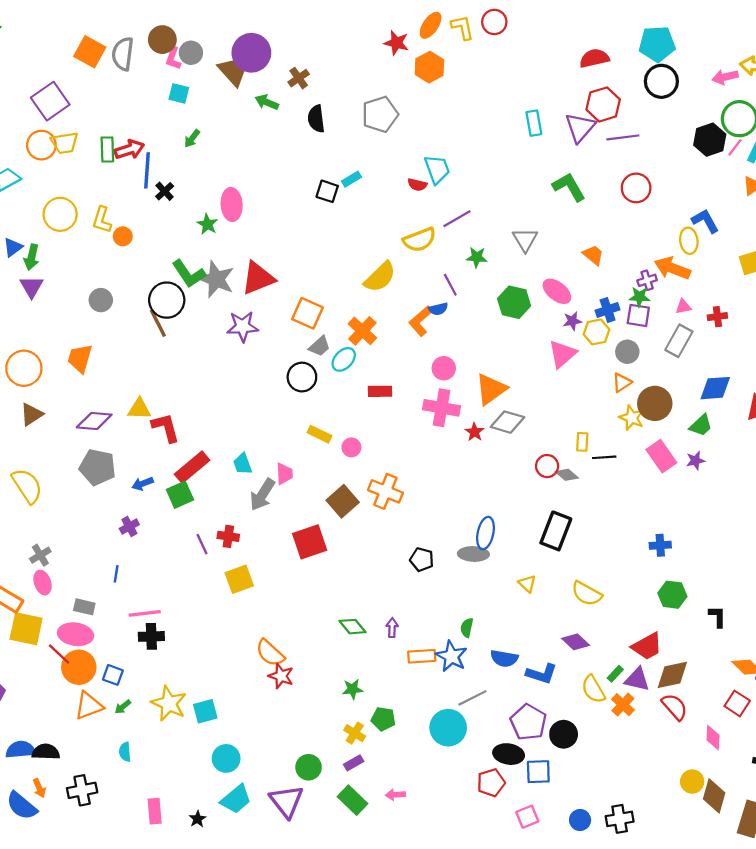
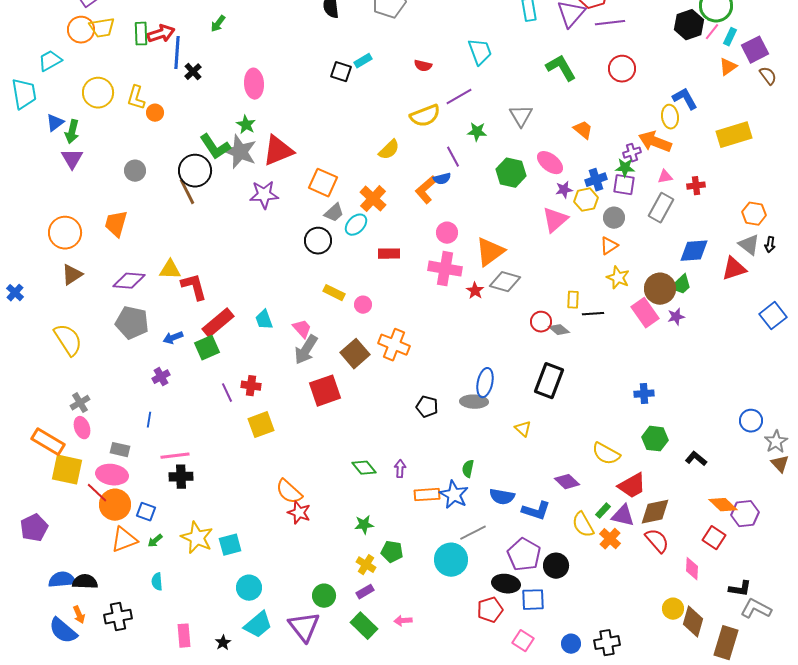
cyan trapezoid: (437, 169) -> (480, 52), moved
green star: (207, 224) -> (246, 125), moved
yellow semicircle: (380, 277) -> (389, 150), size x0.7
brown circle: (655, 403) -> (660, 289), moved
pink trapezoid: (284, 474) -> (302, 329), turned -40
gray arrow: (262, 495) -> (306, 350), moved
yellow semicircle: (587, 594) -> (606, 454), moved
black L-shape: (717, 617) -> (696, 459), turned -50
pink square: (527, 817) -> (523, 641), turned -35

